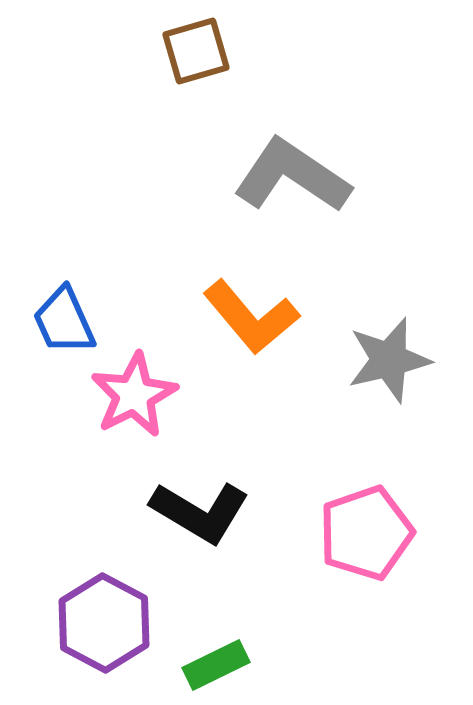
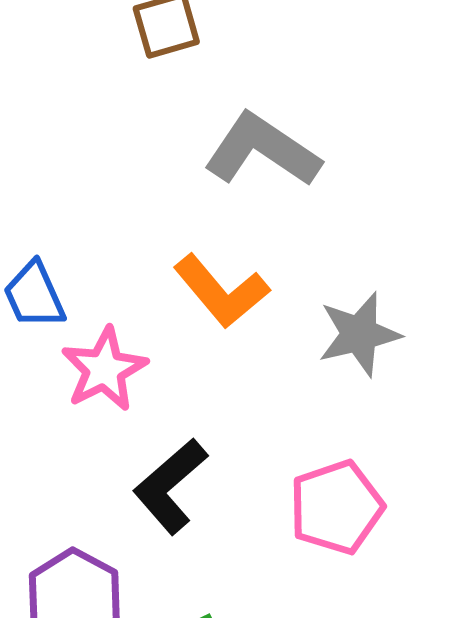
black L-shape: (200, 512) -> (170, 486), turned 108

